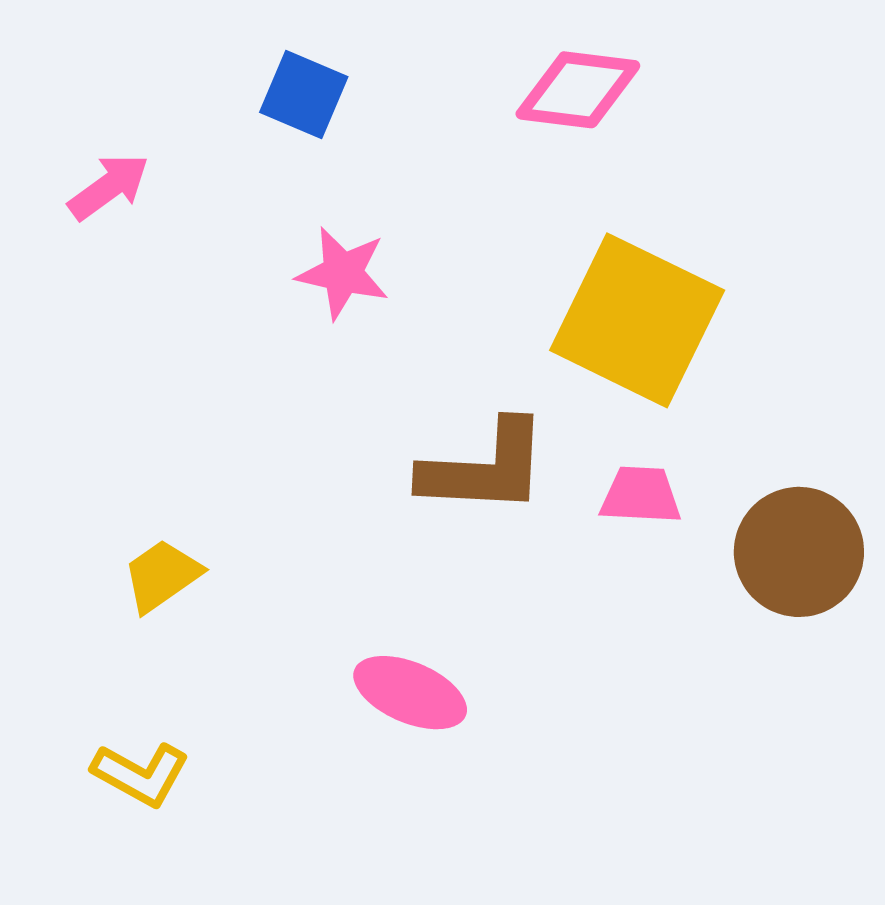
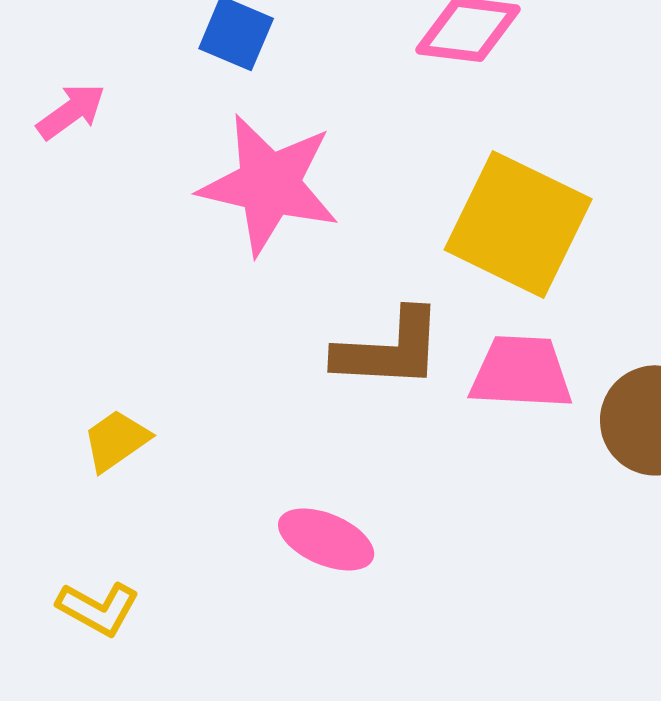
pink star: (343, 273) -> (269, 184), size x1.8
pink trapezoid: (641, 495) -> (521, 372), size x1.5

